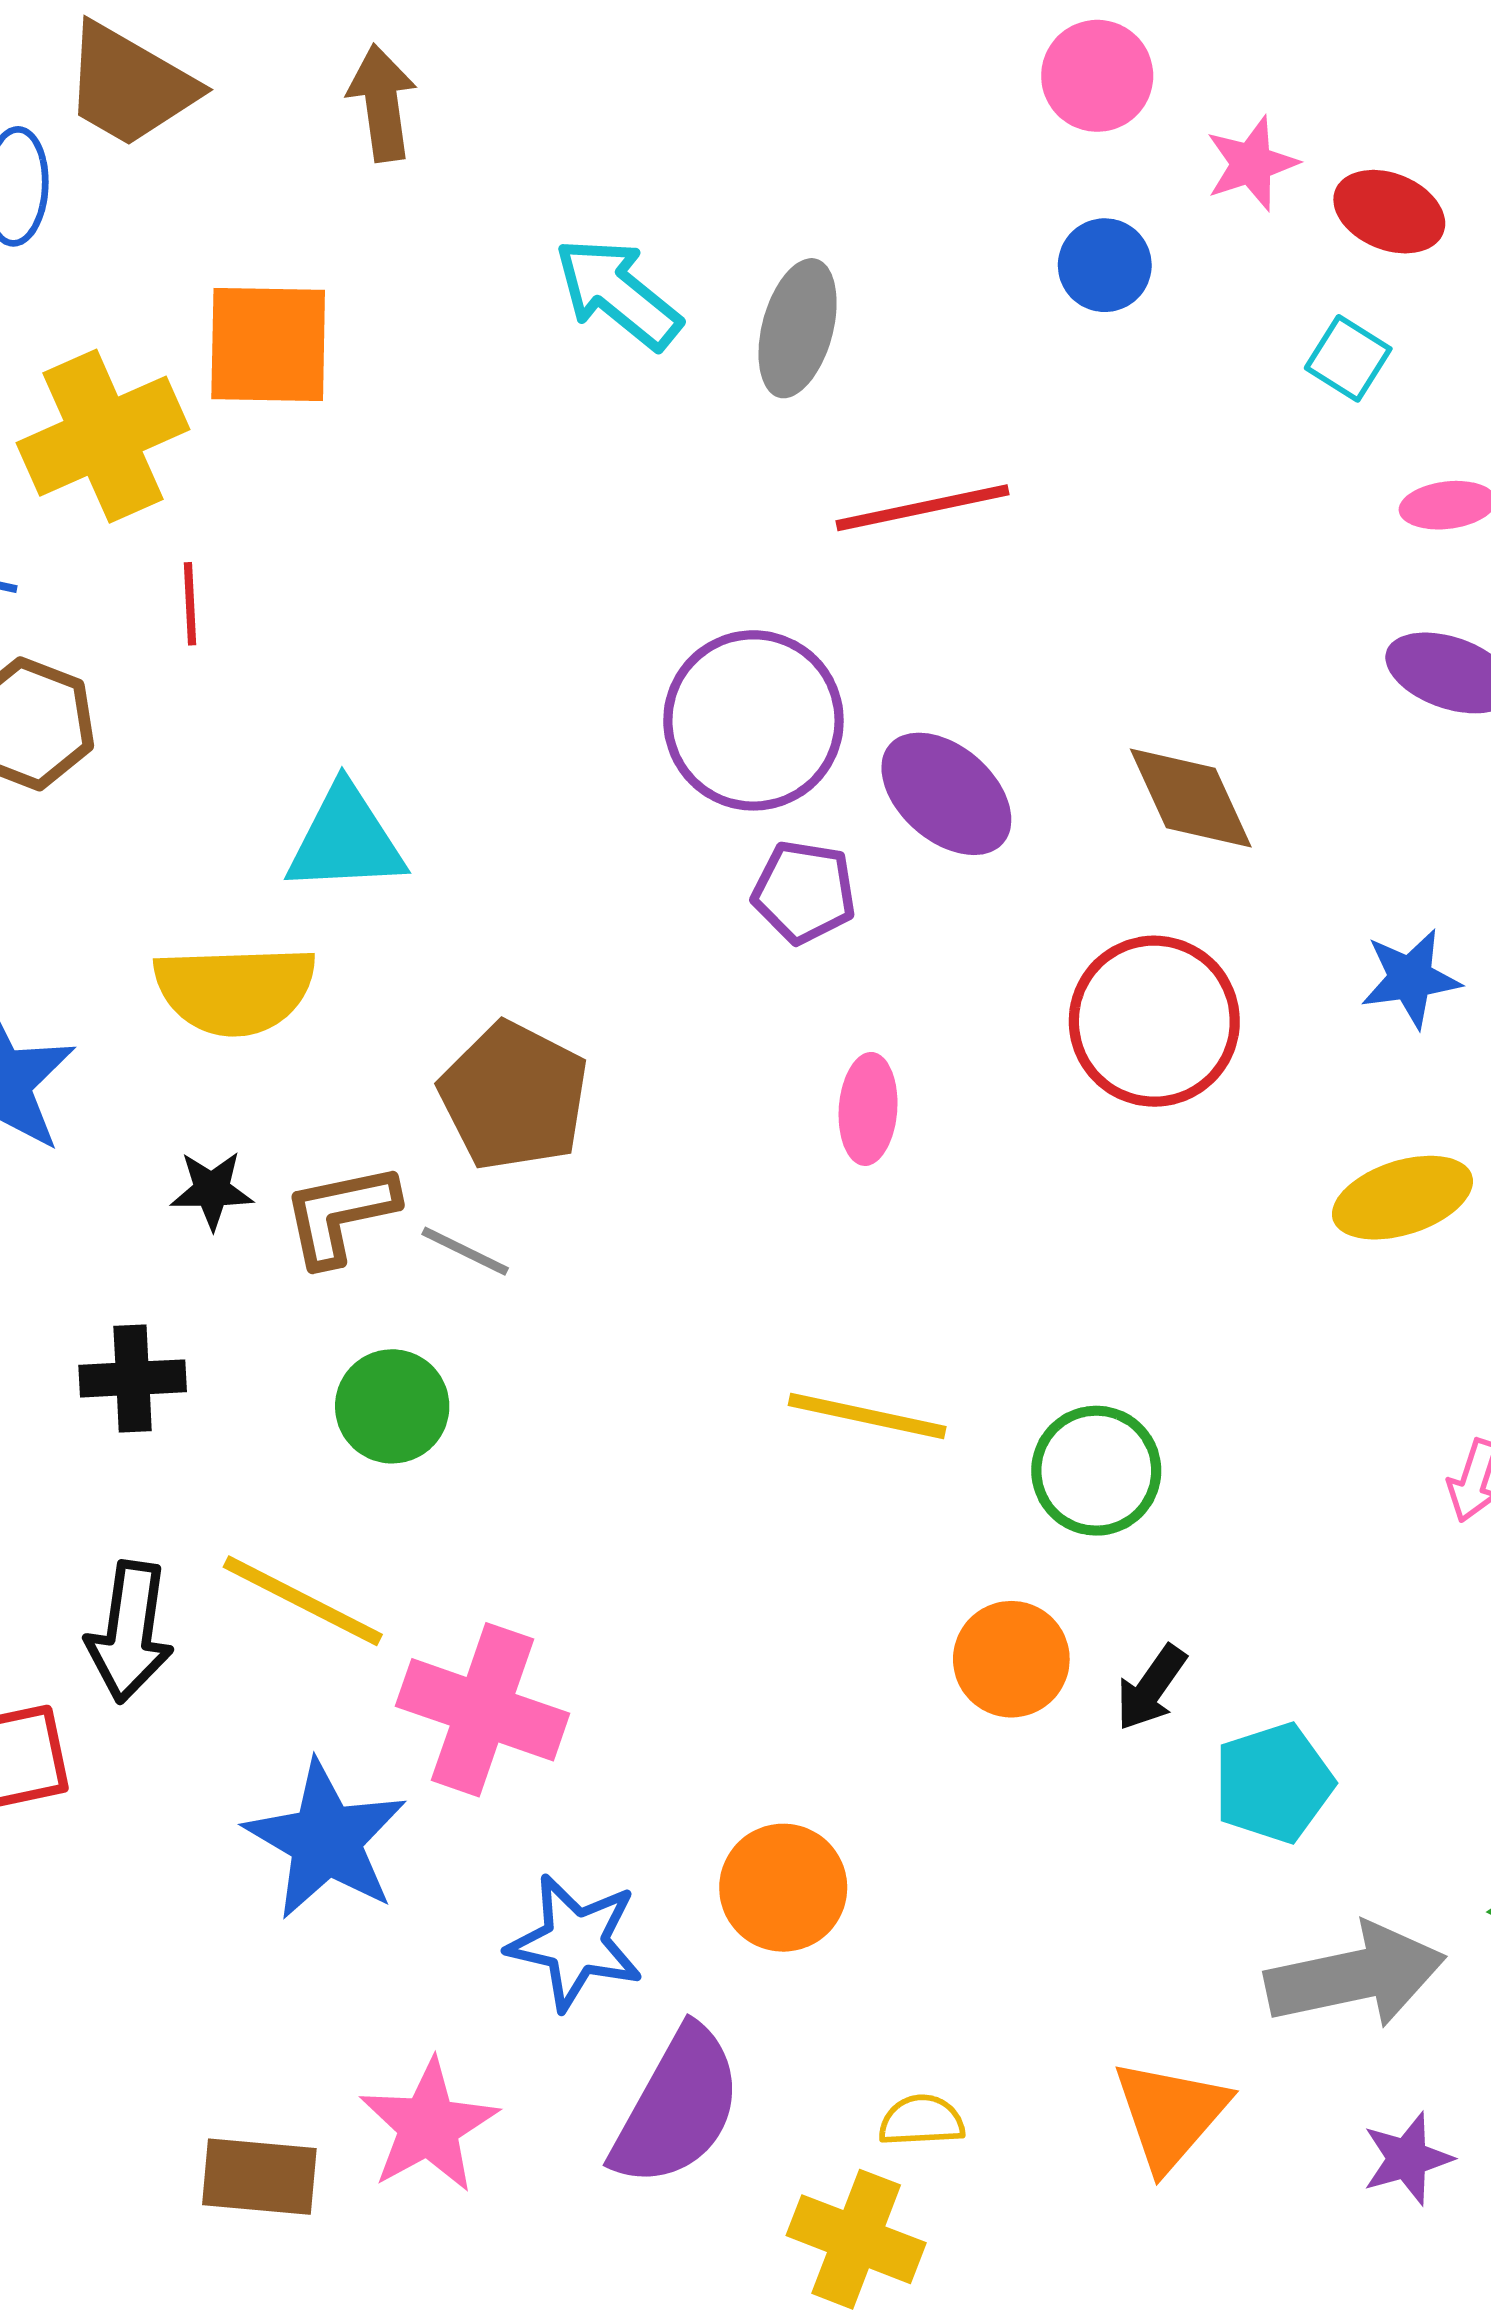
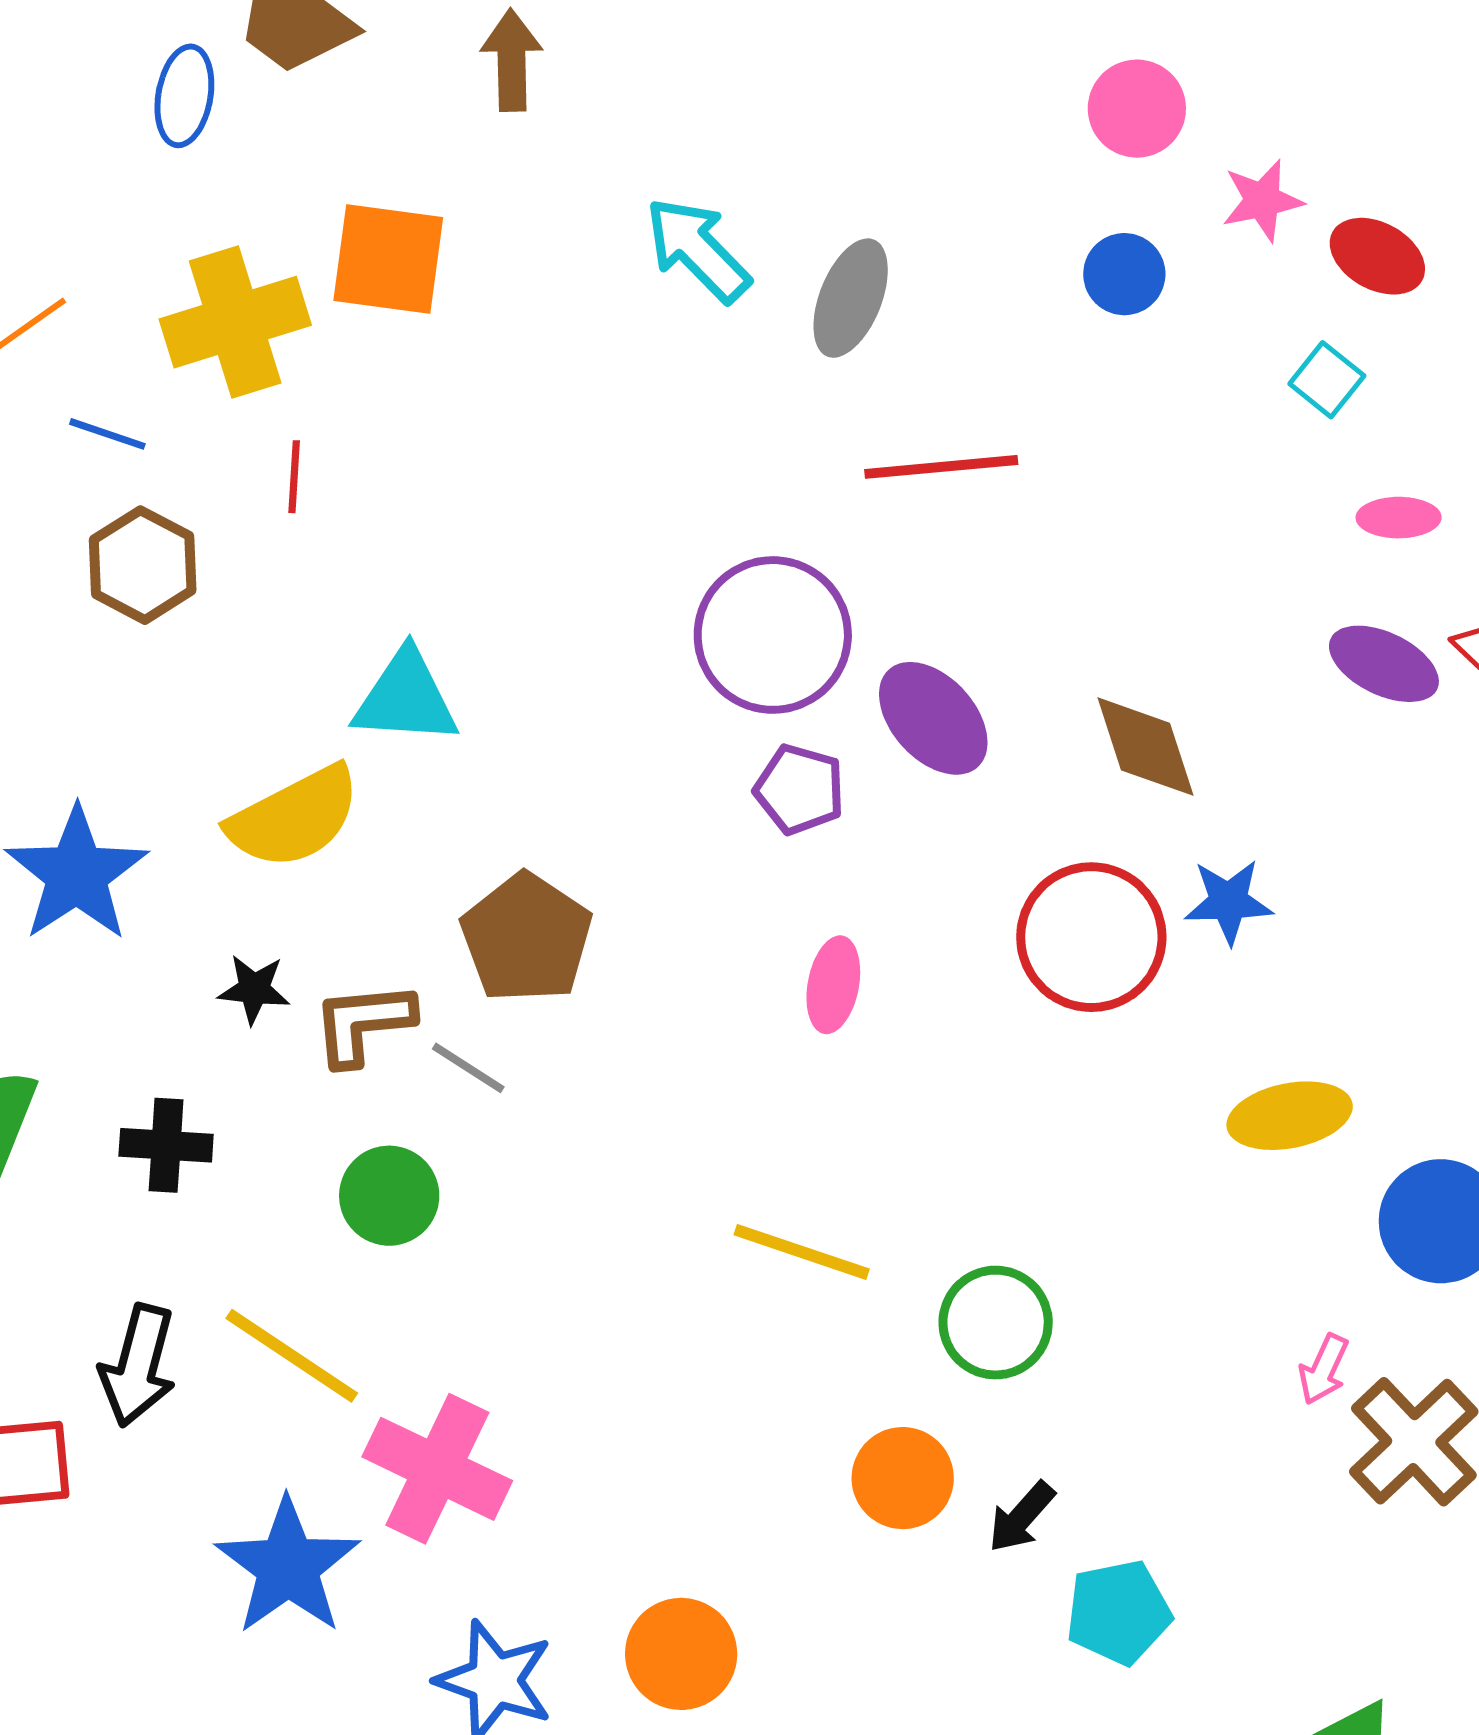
blue star: (1410, 978) -> (1229, 902), moved
yellow semicircle: (235, 990) -> (294, 817), turned -32

